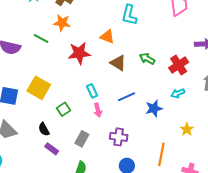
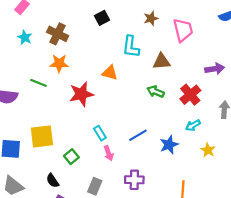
brown triangle: (118, 63) -> (162, 61), moved, turned -30
yellow square: (39, 88) -> (42, 136), turned -30
yellow star: (187, 129) -> (208, 150), moved

